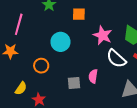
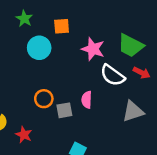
cyan circle: (60, 42) -> (39, 48), moved
orange circle: (41, 66) -> (44, 99), moved

